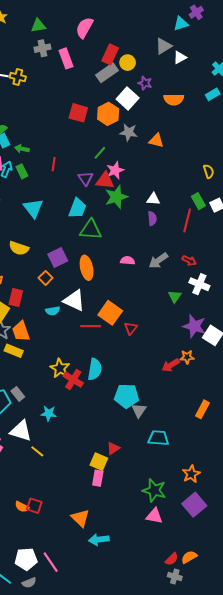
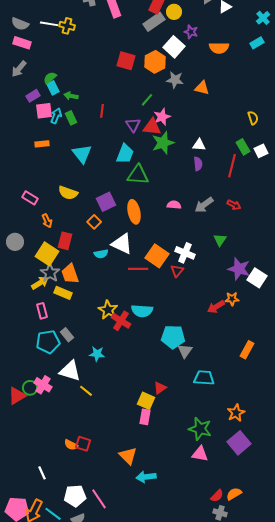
white cross: (199, 284) -> (185, 253), moved
cyan semicircle: (95, 369) -> (142, 311), turned 85

